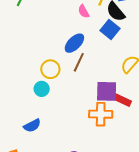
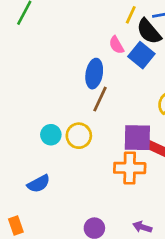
pink semicircle: (84, 11) -> (116, 45), moved
blue ellipse: (74, 43) -> (94, 74), turned -35
yellow circle: (50, 69) -> (79, 136), moved

